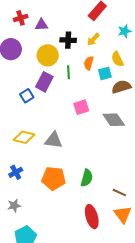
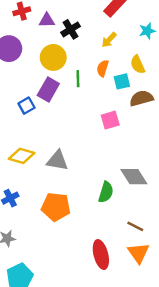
black cross: (68, 40) -> (71, 29), moved, turned -35
pink square: (81, 107) -> (110, 120), moved
gray diamond: (114, 120) -> (134, 177), moved
green semicircle: (87, 178) -> (106, 192), moved

